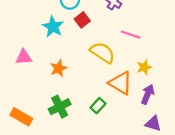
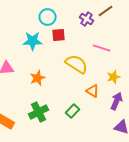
red square: (82, 20) -> (58, 35), turned 32
cyan star: (53, 27) -> (32, 41), turned -30
orange triangle: (121, 83) -> (92, 91), size x0.6

